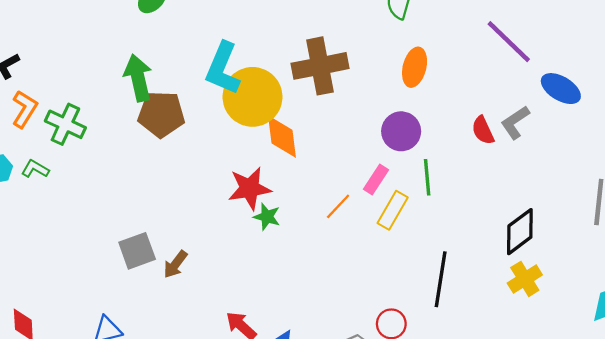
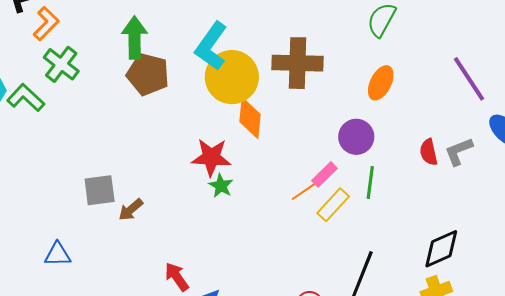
orange L-shape: (25, 109) -> (46, 24), moved
green L-shape: (35, 169) -> (26, 98), size x1.5
orange line: (338, 206) -> (304, 191), moved

